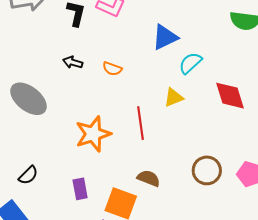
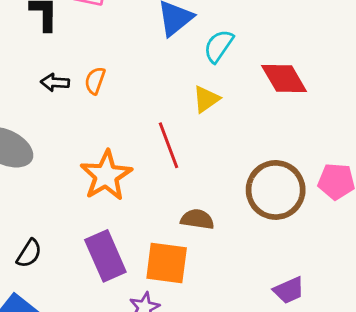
orange semicircle: (112, 69) -> (95, 81), moved, turned 102
brown circle: (207, 170) -> (276, 190), size x1.4
purple rectangle: (80, 189) -> (105, 256), size x1.6

